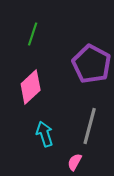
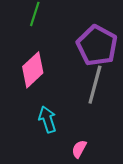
gray line: (90, 126) -> (95, 85), moved

